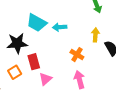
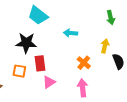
cyan trapezoid: (37, 23) -> (38, 15), moved
orange square: (15, 72) -> (19, 71), turned 32

